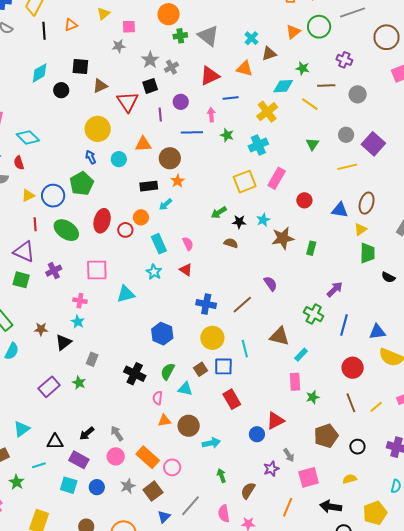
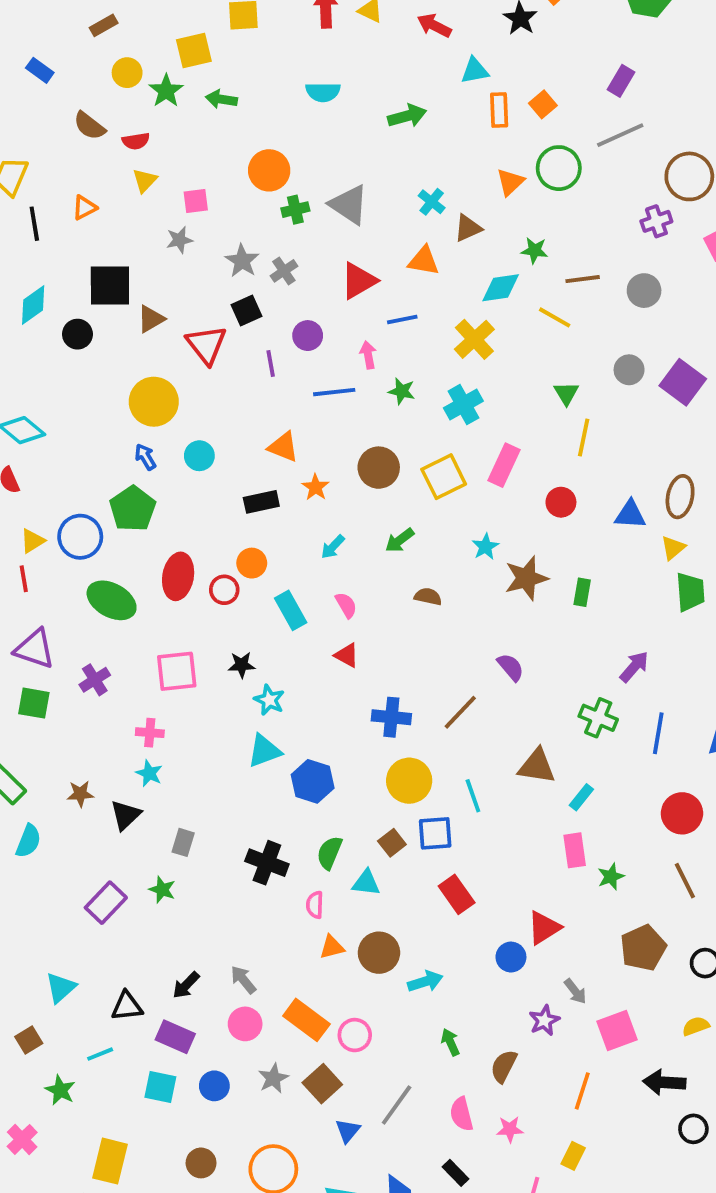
purple cross: (344, 60) -> (656, 221), moved, turned -35
black square: (80, 66) -> (110, 286), size x1.4
orange triangle: (143, 144) -> (283, 447), moved, turned 30
brown circle: (170, 158) -> (379, 468), moved
yellow line: (347, 167) -> (584, 437), moved, turned -60
cyan arrow: (165, 204) -> (333, 547), moved
black star: (239, 222) -> (242, 665), moved
red line: (35, 224) -> (24, 579), moved
cyan star: (154, 272) -> (269, 700), moved
cyan triangle: (126, 294) -> (264, 751), moved

